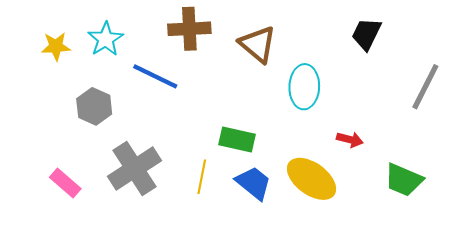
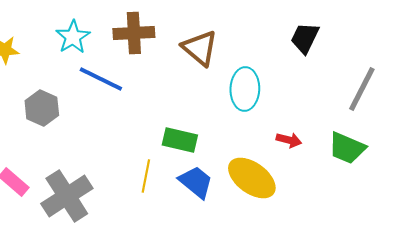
cyan star: (106, 39) -> (73, 37), moved
gray cross: (135, 168) -> (67, 196), moved
green trapezoid: (404, 180) -> (347, 148), moved

